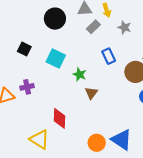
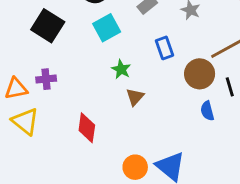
black square: (24, 49) -> (48, 26), size x1.6
cyan square: (56, 59) -> (107, 28), moved, turned 30
yellow triangle: (39, 139) -> (25, 121), moved

